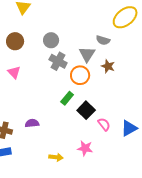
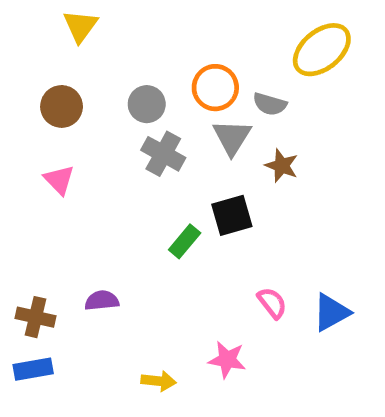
orange circle: (80, 75) -> (215, 88), moved
black square: (86, 110) -> (232, 215), moved, turned 30

